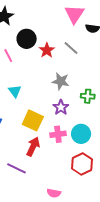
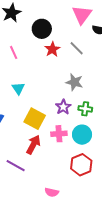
black circle: (27, 39) -> (42, 29), moved
gray star: (61, 81) -> (74, 82), moved
green cross: (88, 96) -> (85, 109), moved

